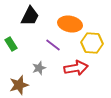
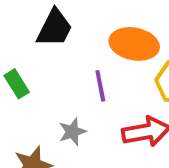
purple line: (53, 45) -> (100, 86), turned 42

